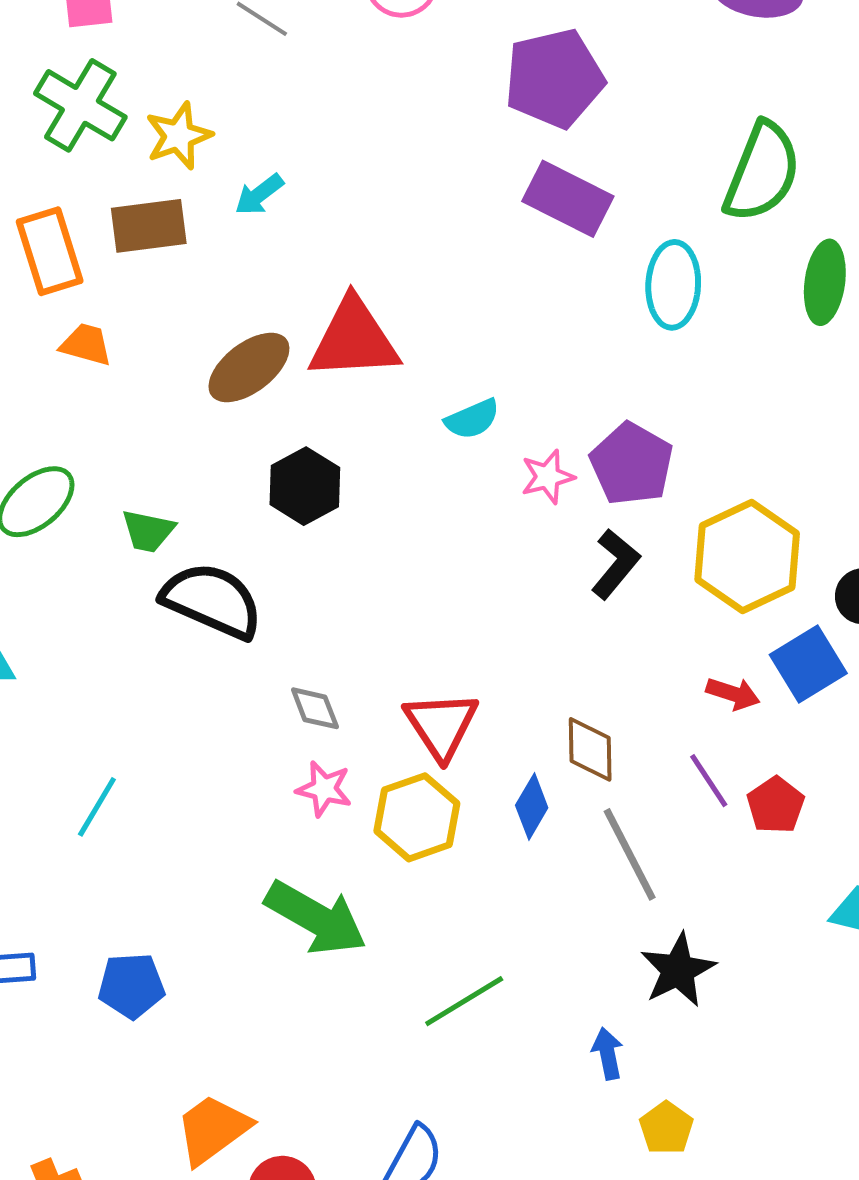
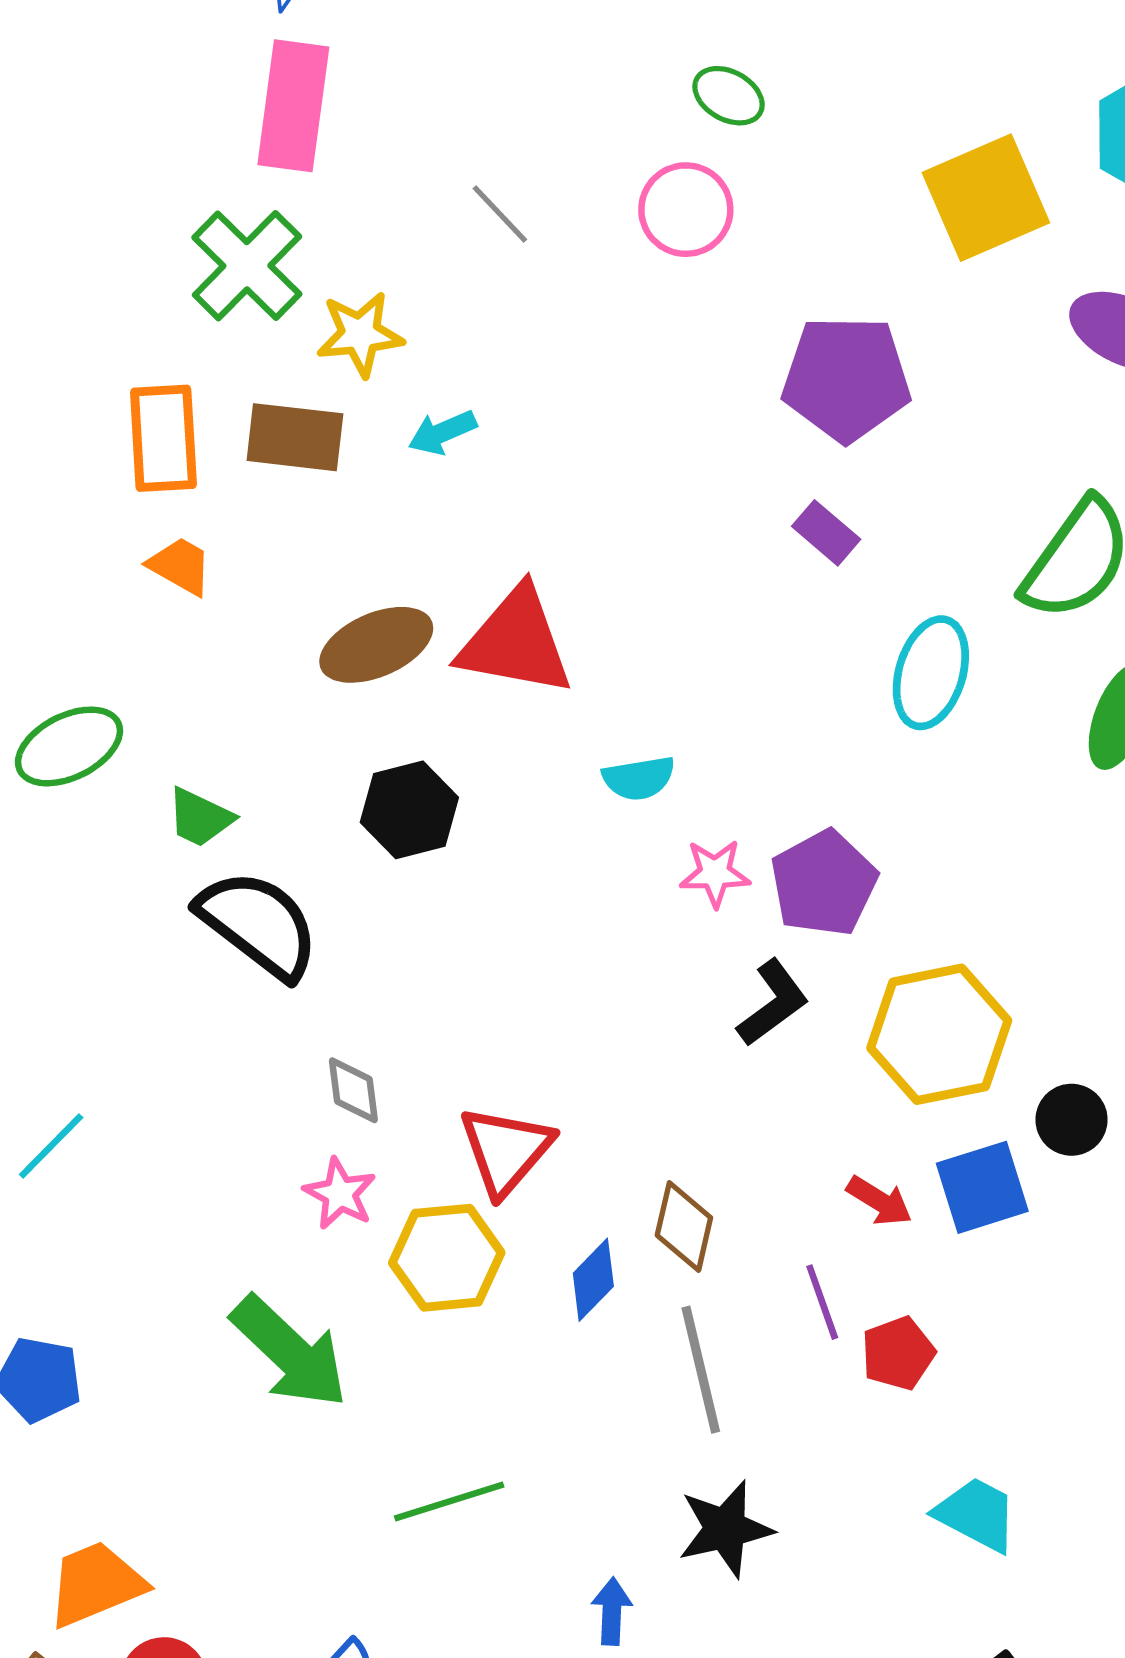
purple rectangle: (568, 199) -> (826, 533), size x0.6

